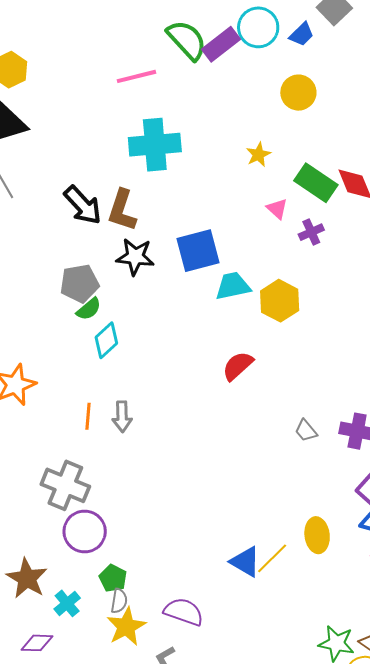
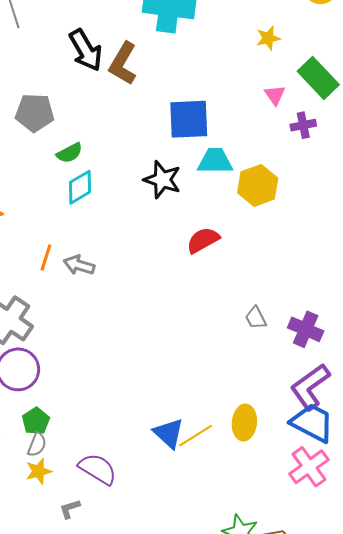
black star: (135, 257) -> (162, 180), moved
gray pentagon: (80, 283) -> (35, 113), moved
gray arrow: (122, 417) -> (79, 265), turned 96
yellow star: (126, 627) -> (39, 471), size x0.7

